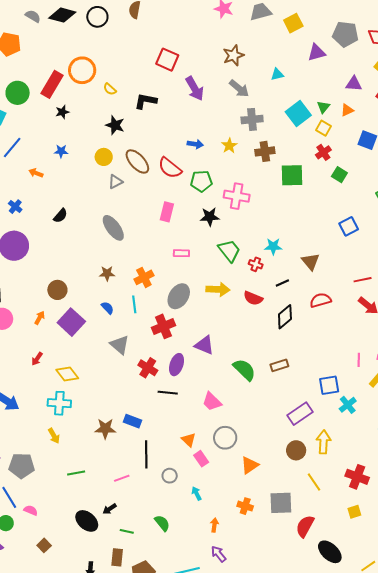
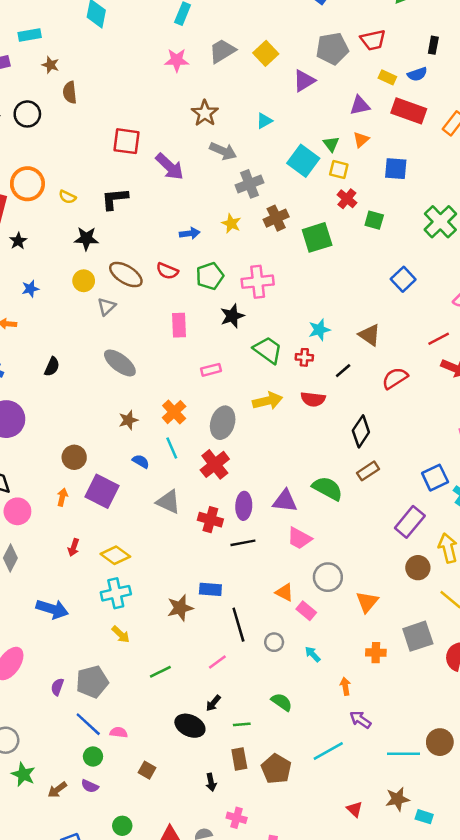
red semicircle: (170, 168) -> (167, 271), size x0.7
black diamond: (285, 317) -> (361, 431), moved
purple triangle: (204, 345) -> (285, 501), moved

